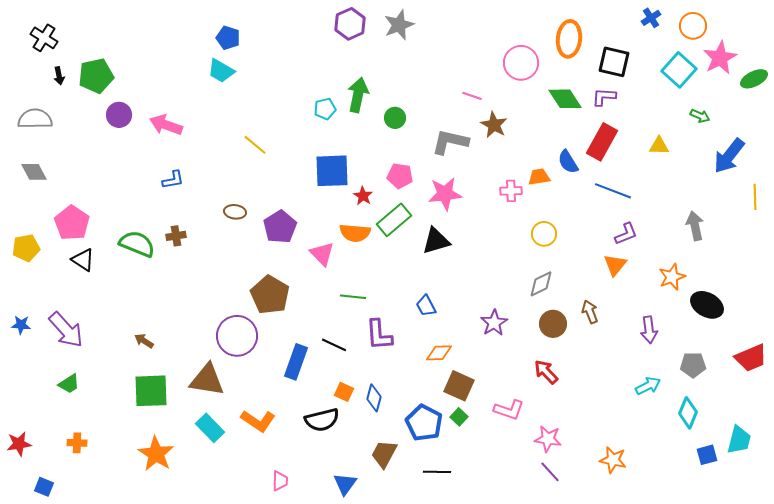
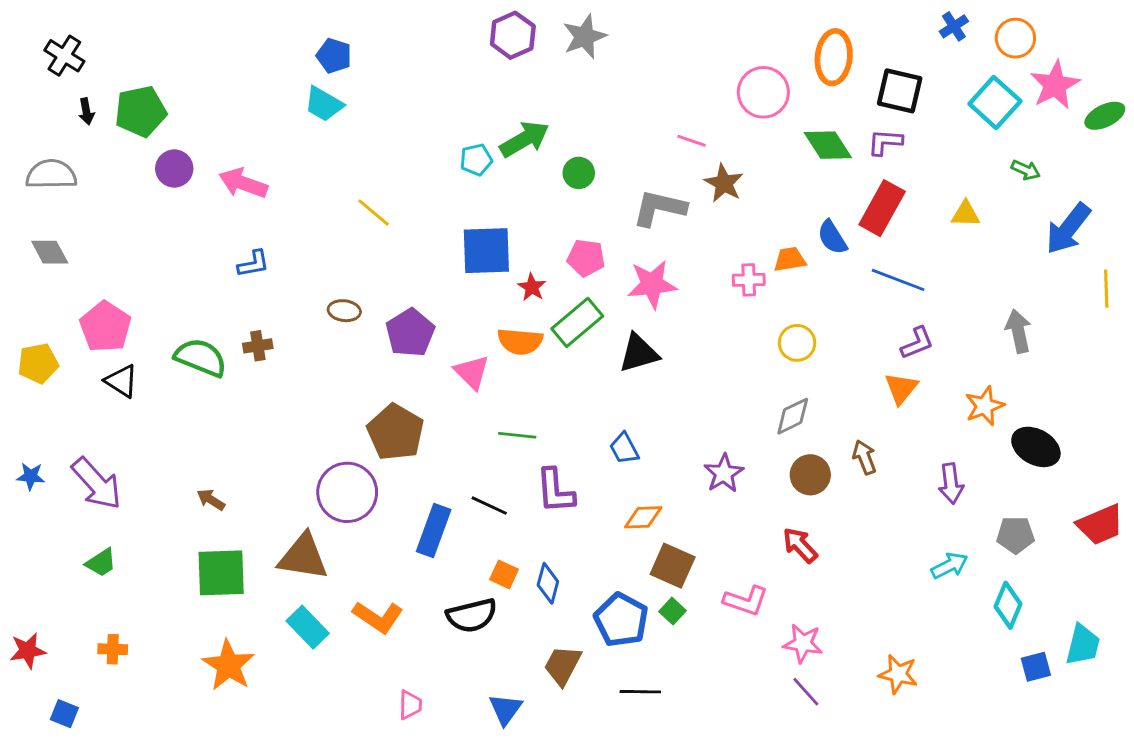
green arrow: (358, 95) -> (525, 139), turned 48

